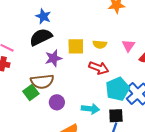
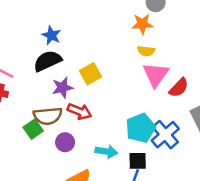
yellow semicircle: (100, 44) -> (146, 51), moved
yellow square: (76, 46) -> (91, 74), turned -30
pink triangle: (128, 46) -> (156, 75), size x1.6
red arrow: (99, 68) -> (80, 111), moved

